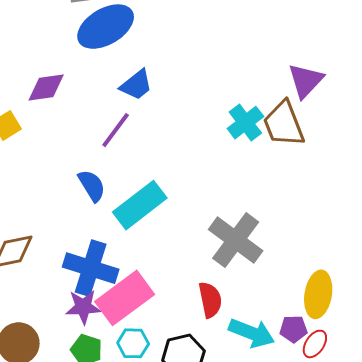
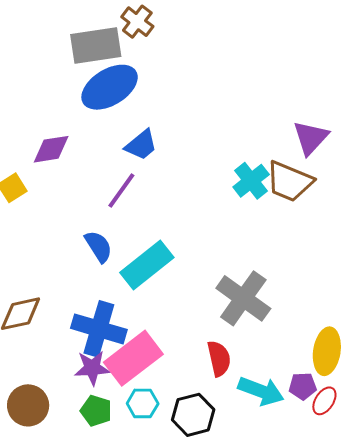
brown trapezoid: (284, 124) -> (289, 181), turned -45

